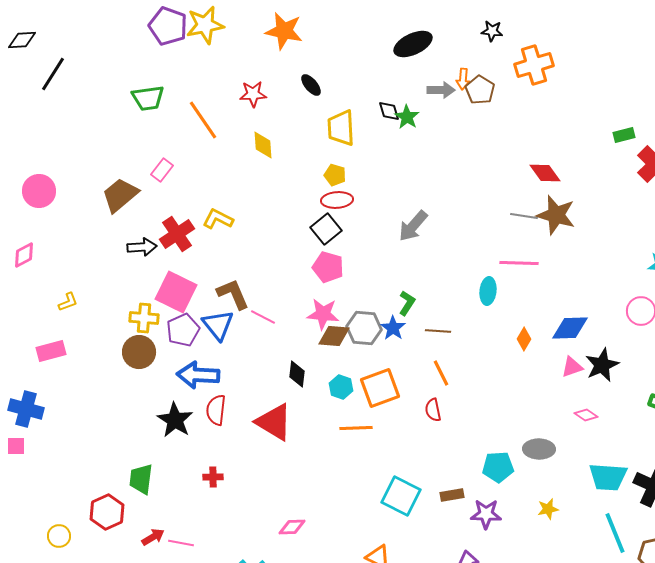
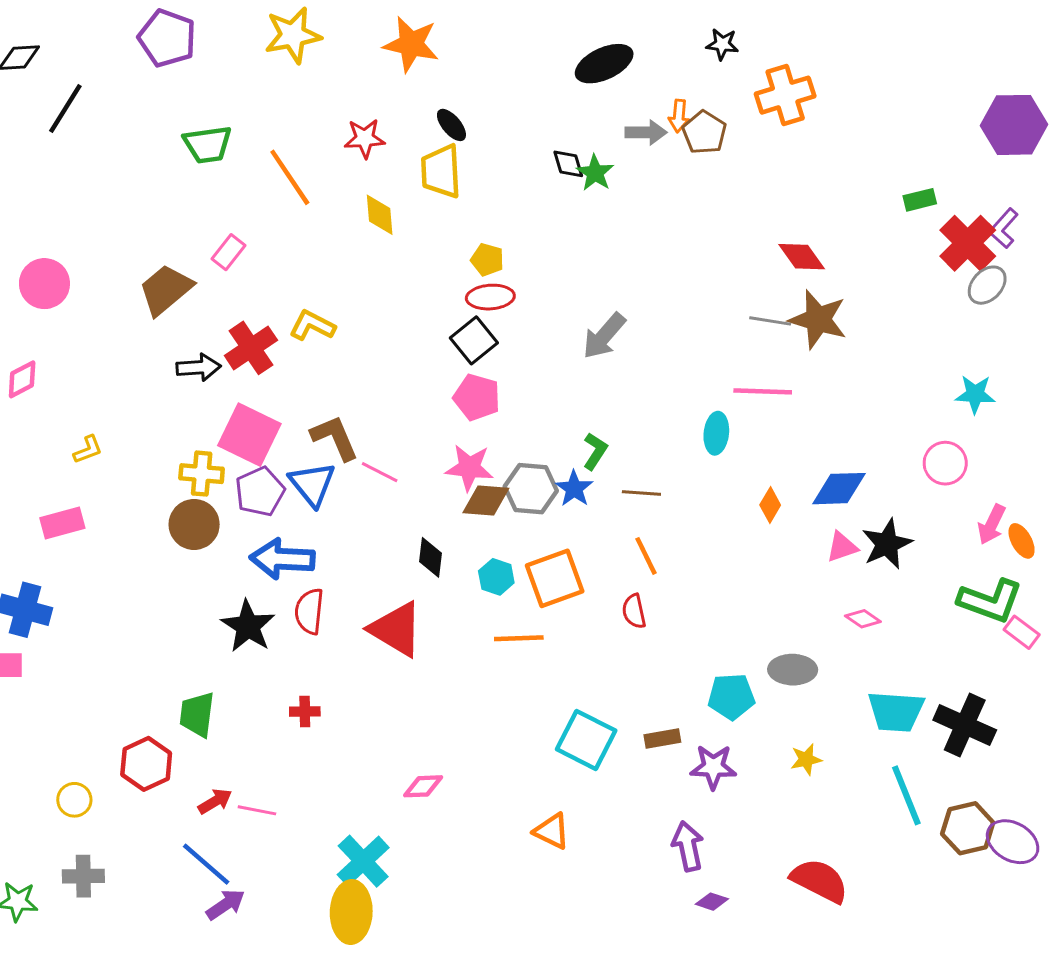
purple pentagon: (168, 26) -> (167, 38), moved
yellow trapezoid: (341, 128) -> (441, 171), moved

